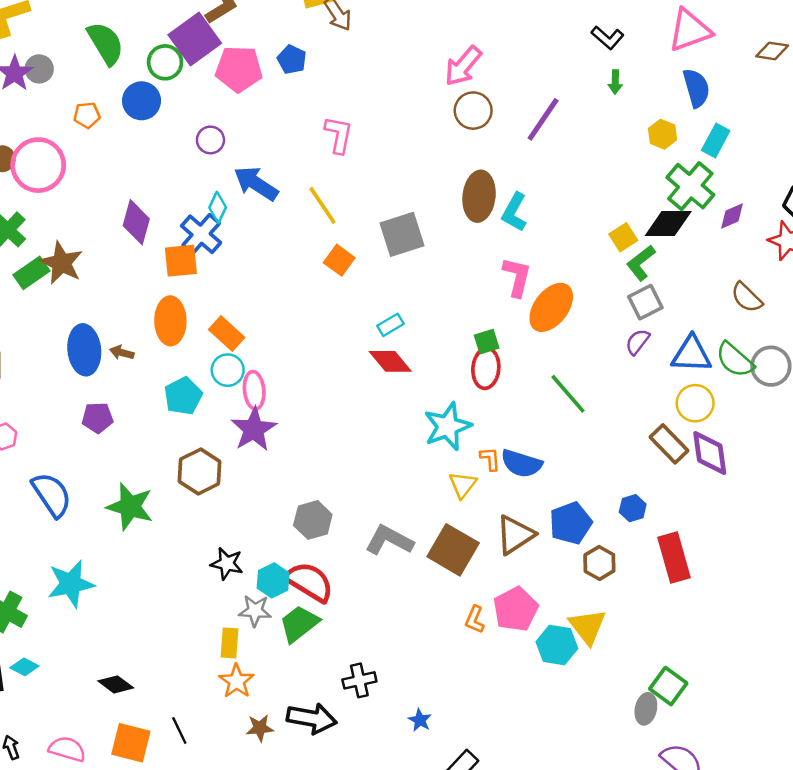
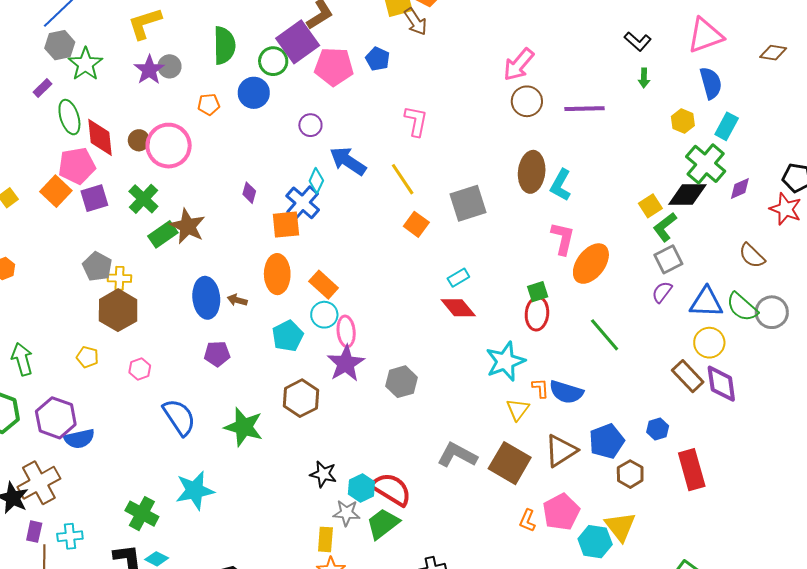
green semicircle: (106, 43) -> (224, 45), turned 30
purple line: (543, 119) -> (584, 109), turned 54
purple diamond: (136, 222) -> (249, 193), size x0.6
gray hexagon: (313, 520) -> (402, 382), moved

